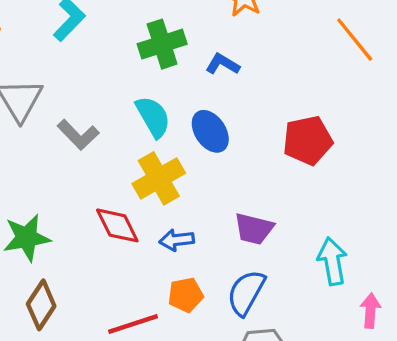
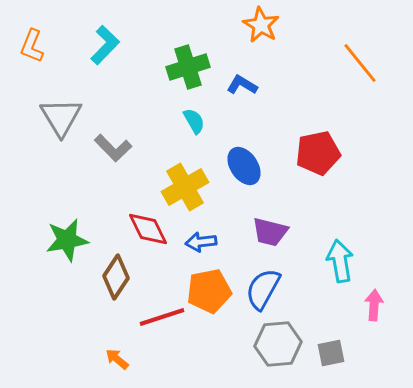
cyan semicircle: (153, 117) -> (194, 121), moved, size x0.7
blue ellipse: (210, 131) -> (244, 166), moved
orange pentagon: (186, 295) -> (209, 291), size x1.4
brown diamond: (41, 305) -> (116, 277), moved

